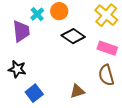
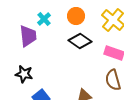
orange circle: (59, 11) -> (76, 16), moved

